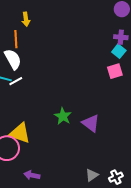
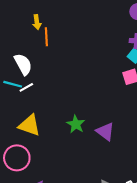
orange line: (16, 39) -> (46, 37), moved
yellow triangle: (20, 133) -> (29, 125), moved

